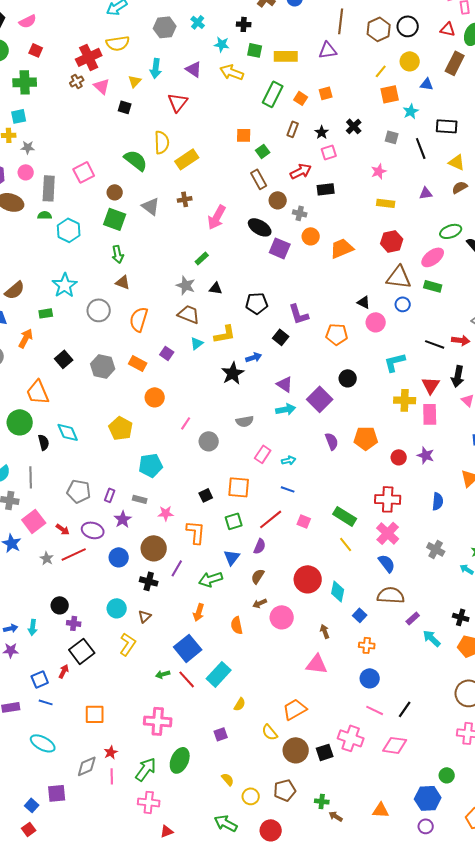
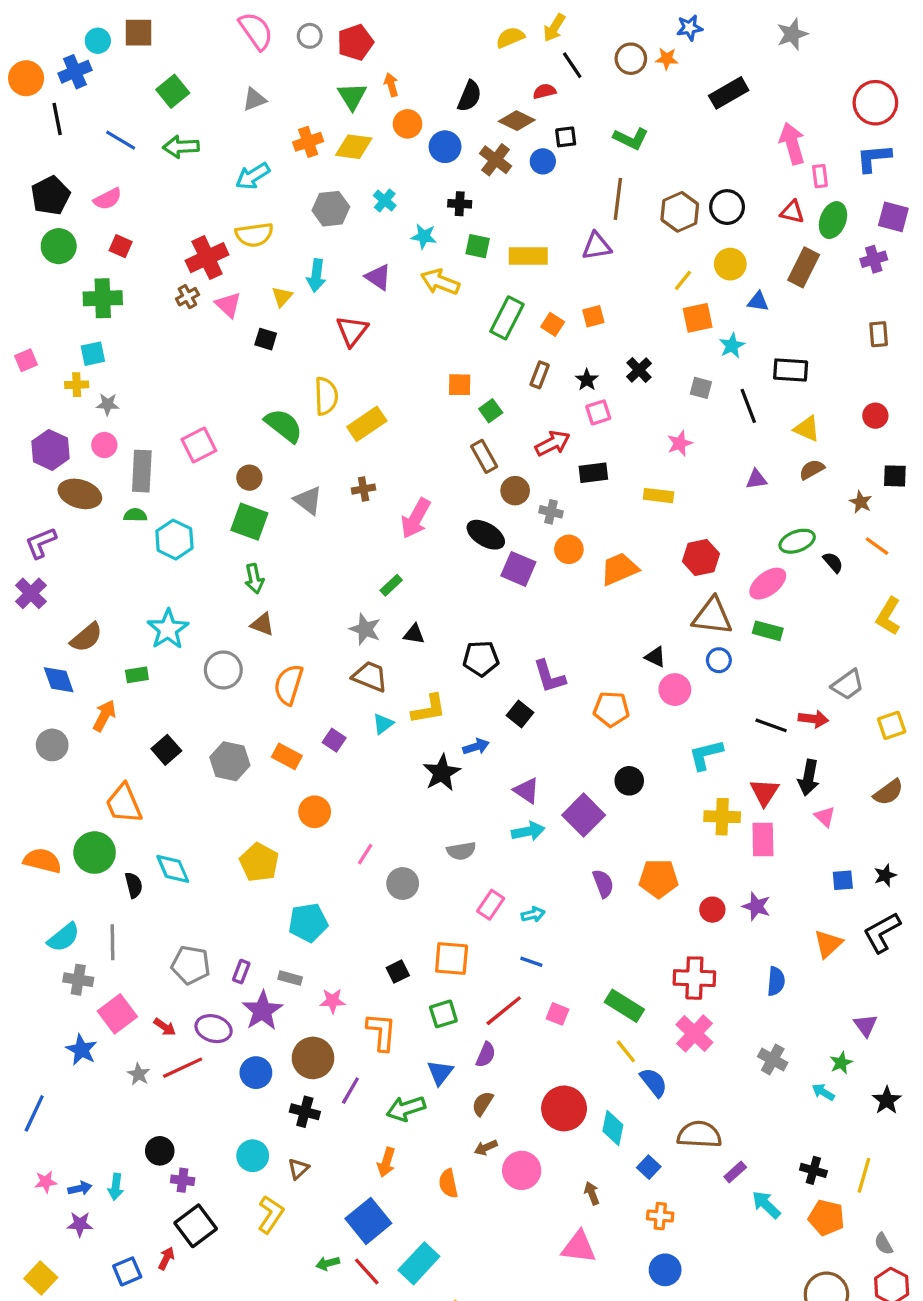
yellow rectangle: (386, 203) -> (659, 496), moved
purple star: (123, 519) -> (262, 1011), size x1.4
blue semicircle: (387, 563) -> (654, 1082), moved

